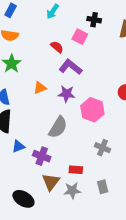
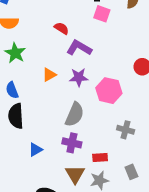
pink square: (80, 37) -> (102, 14), moved
blue triangle: (18, 146) -> (35, 150), moved
purple cross: (42, 156) -> (72, 143), moved

